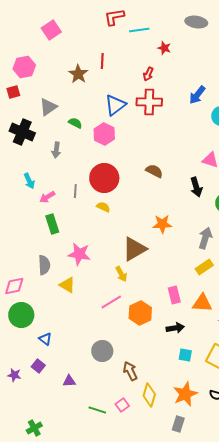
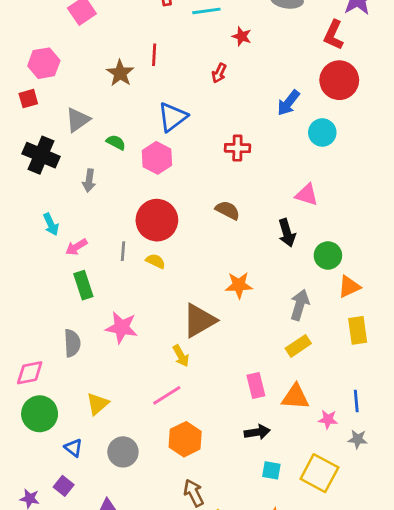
red cross: (149, 102) -> (237, 148), moved, size x0.7
gray line: (75, 191) -> (123, 251), moved
yellow triangle: (67, 285) -> (98, 404), moved, turned 48
orange hexagon: (140, 313) -> (185, 439), moved
gray circle: (102, 351) -> (123, 452), moved

